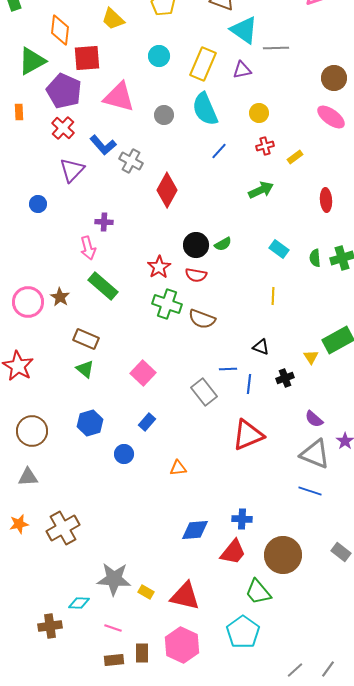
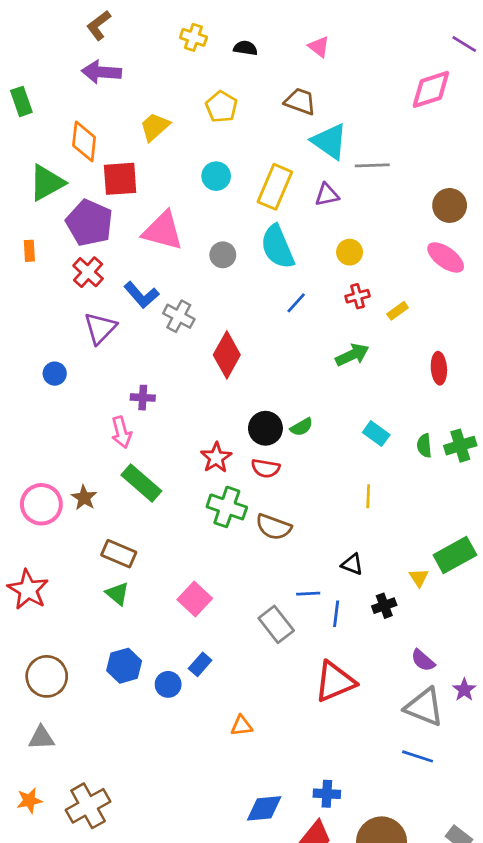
yellow trapezoid: (113, 19) -> (155, 127), turned 95
blue circle: (124, 454) -> (168, 684), moved

